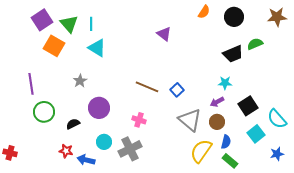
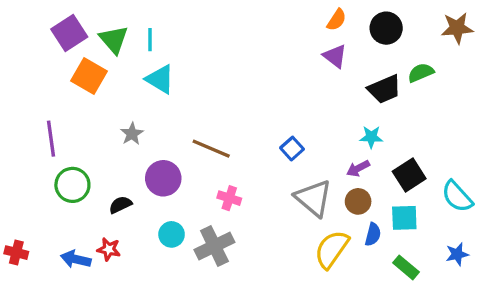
purple triangle: (164, 34) -> (335, 56), moved
brown line: (147, 87) -> (211, 149), moved
cyan square: (256, 134) -> (404, 218), moved, turned 36
blue arrow: (86, 160) -> (76, 259), moved
green rectangle: (230, 161) -> (406, 267), moved

